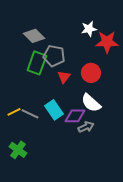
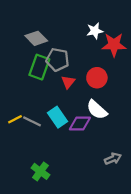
gray arrow: (86, 127) -> (113, 159), moved
green cross: (18, 150) -> (40, 171), moved

